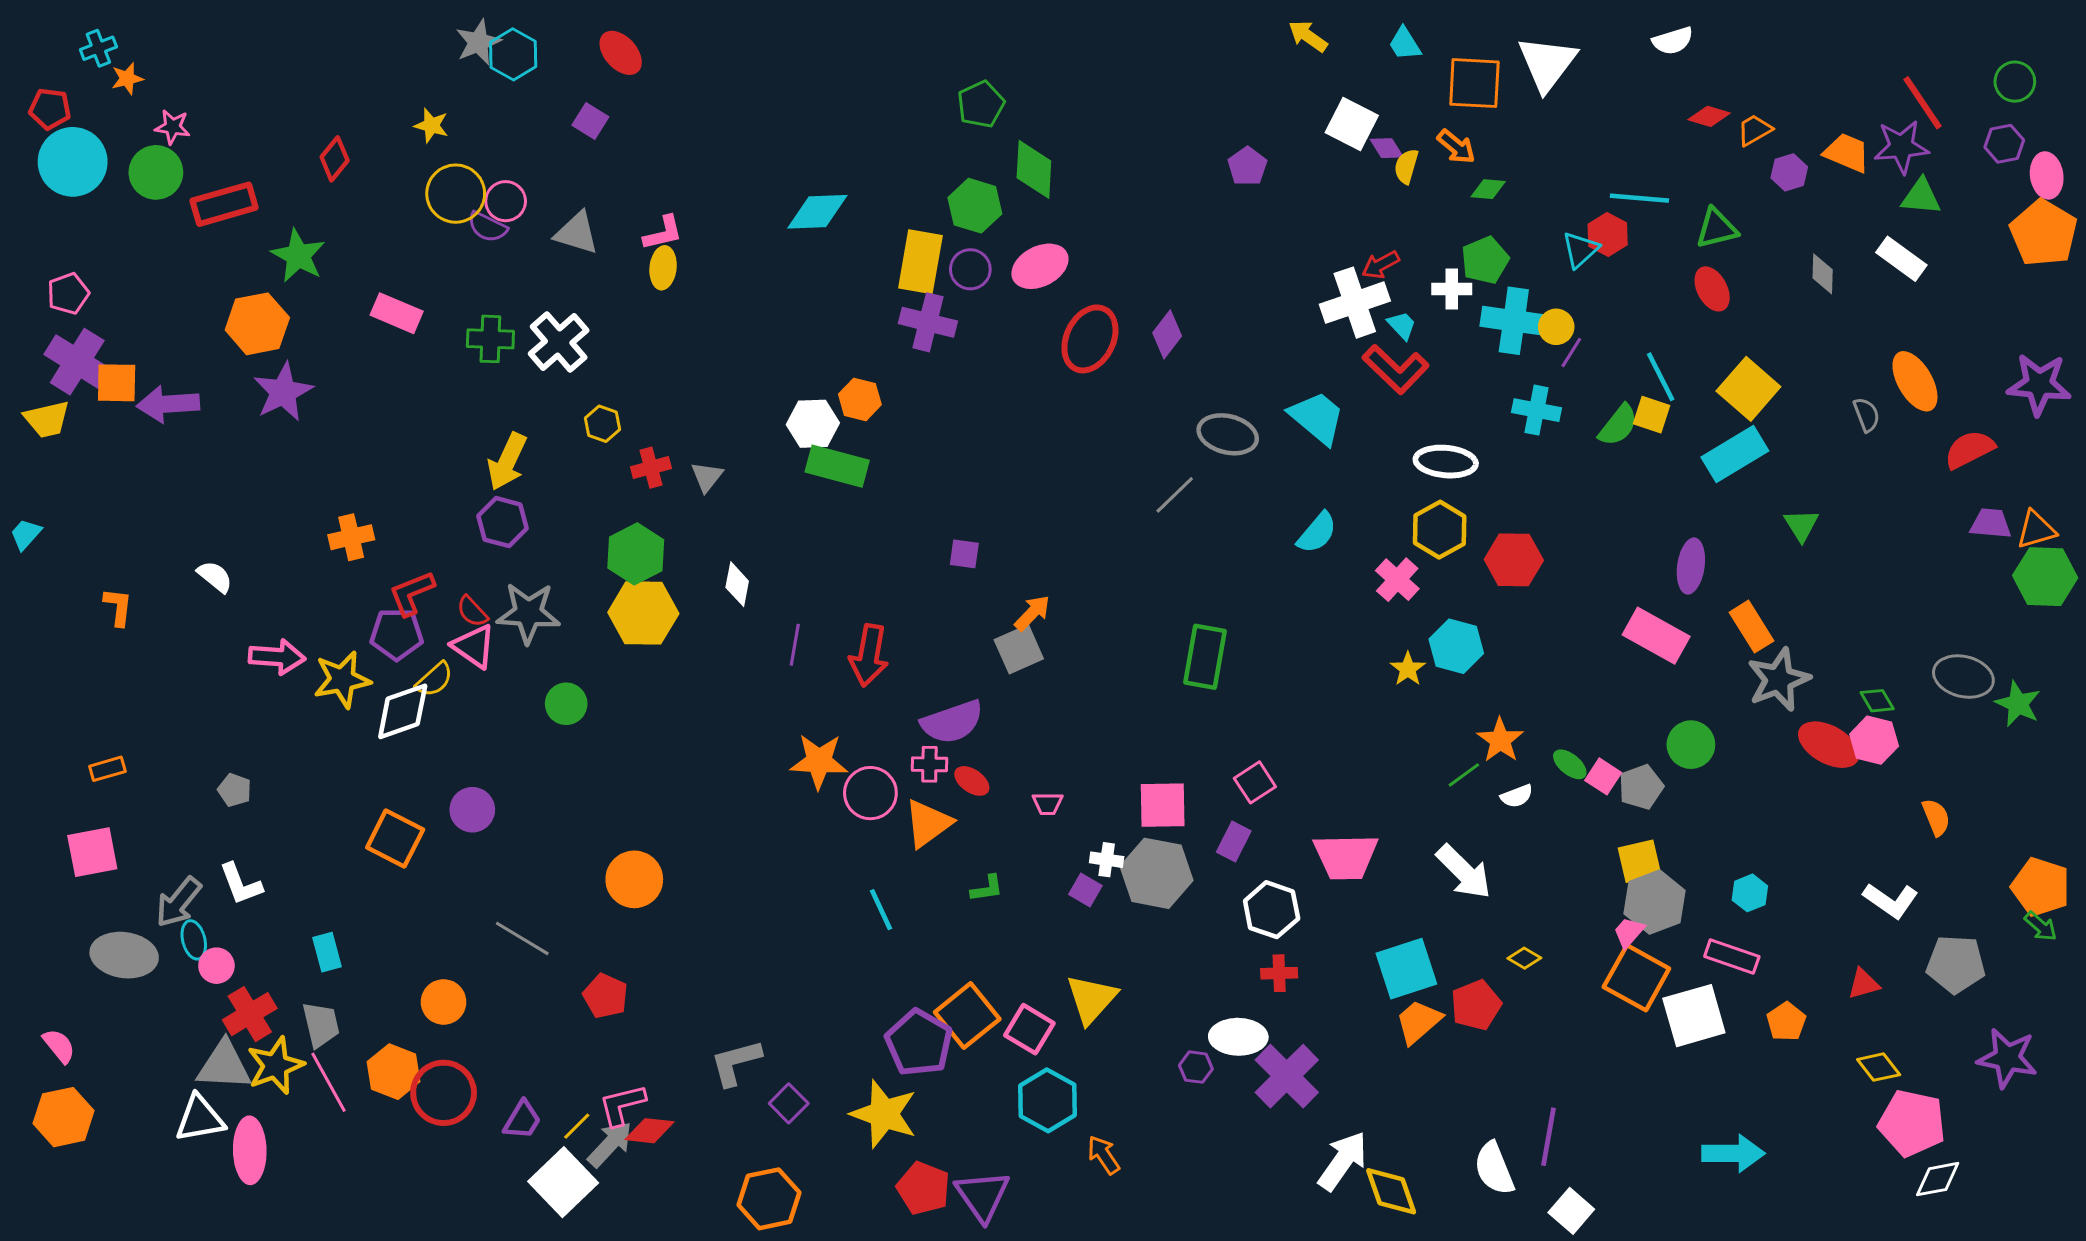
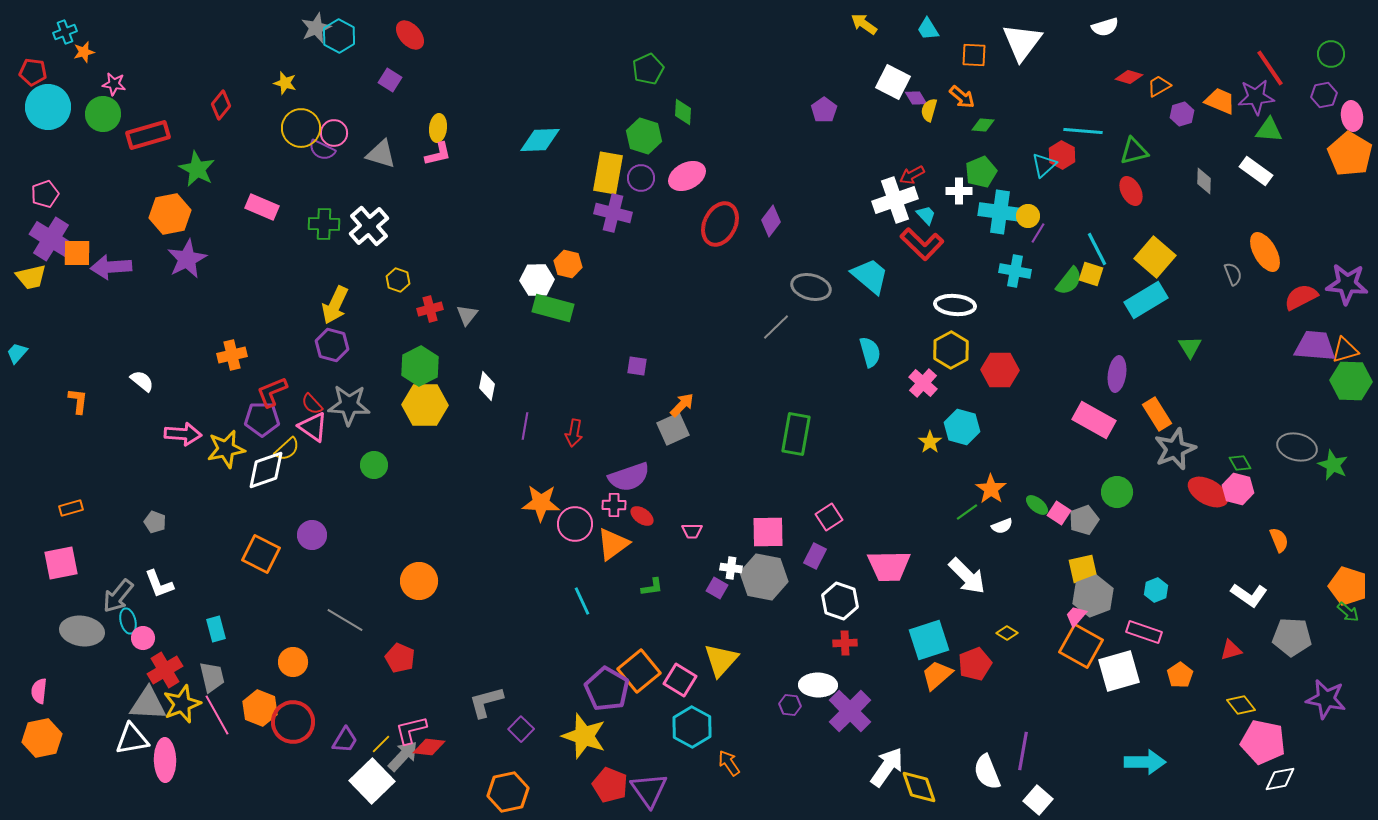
orange square: (1474, 83) -> (974, 55), size x0.7
green diamond: (1034, 169) -> (683, 112), size x0.7
yellow ellipse: (663, 268) -> (438, 128), moved
purple star: (2039, 384) -> (1347, 284), moved
purple trapezoid: (1991, 524) -> (1315, 346), size x1.5
cyan semicircle: (1317, 533) -> (870, 352), turned -56
red arrow: (869, 655) -> (574, 433), size x0.7
pink semicircle: (59, 1046) -> (39, 691), turned -135

